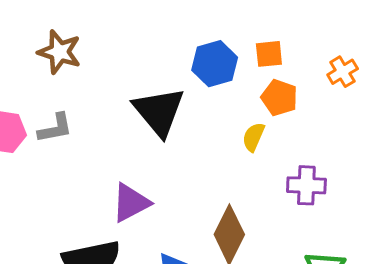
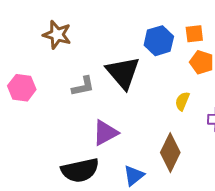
gray L-shape: (55, 128) -> (83, 86), moved
yellow semicircle: (253, 137) -> (182, 101), moved

